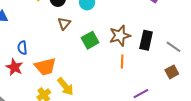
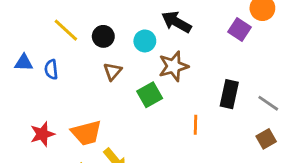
brown star: (120, 36) -> (173, 66), moved
blue semicircle: (22, 48) -> (51, 69), moved
red star: (14, 67) -> (42, 134), turned 30

